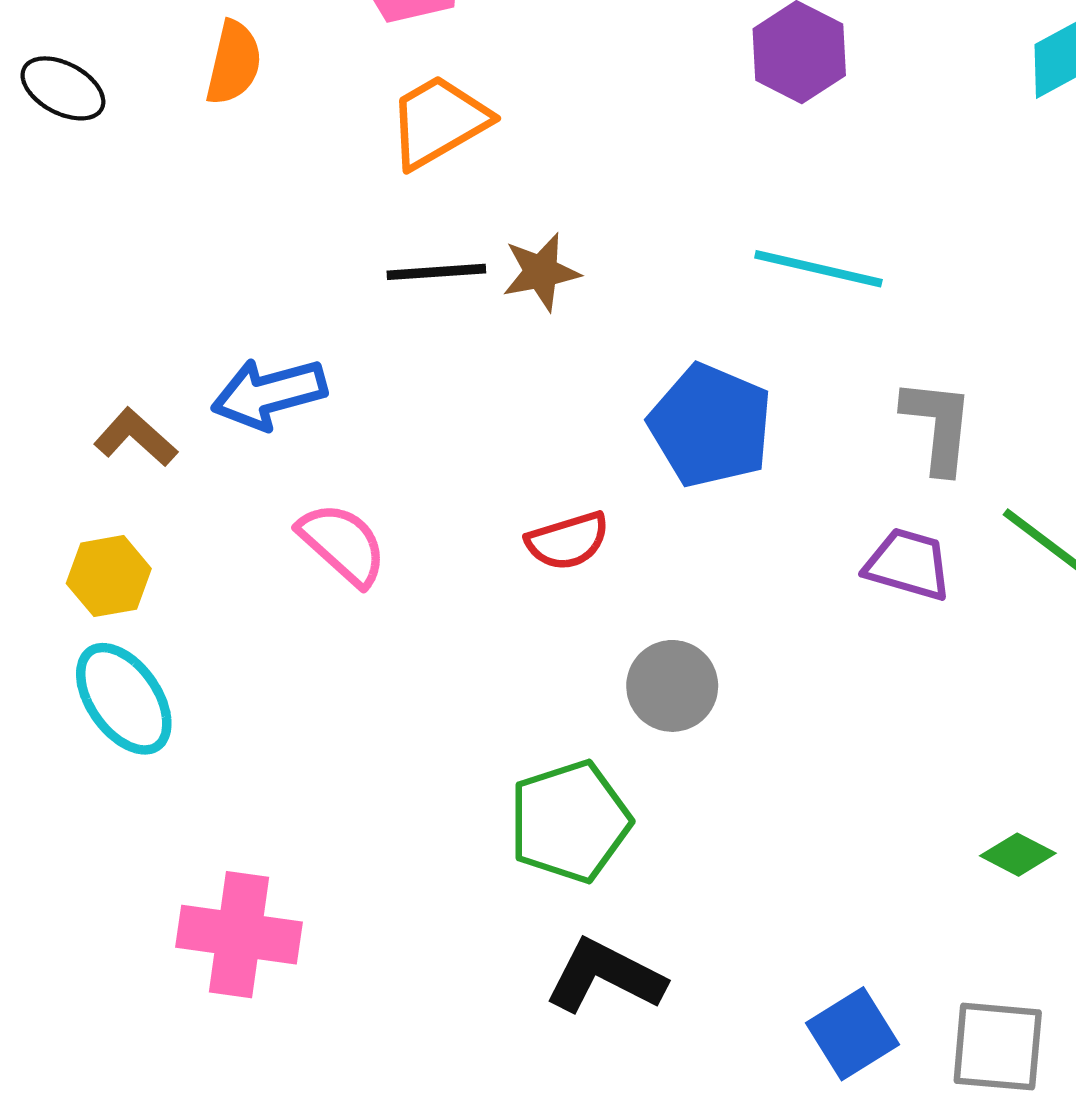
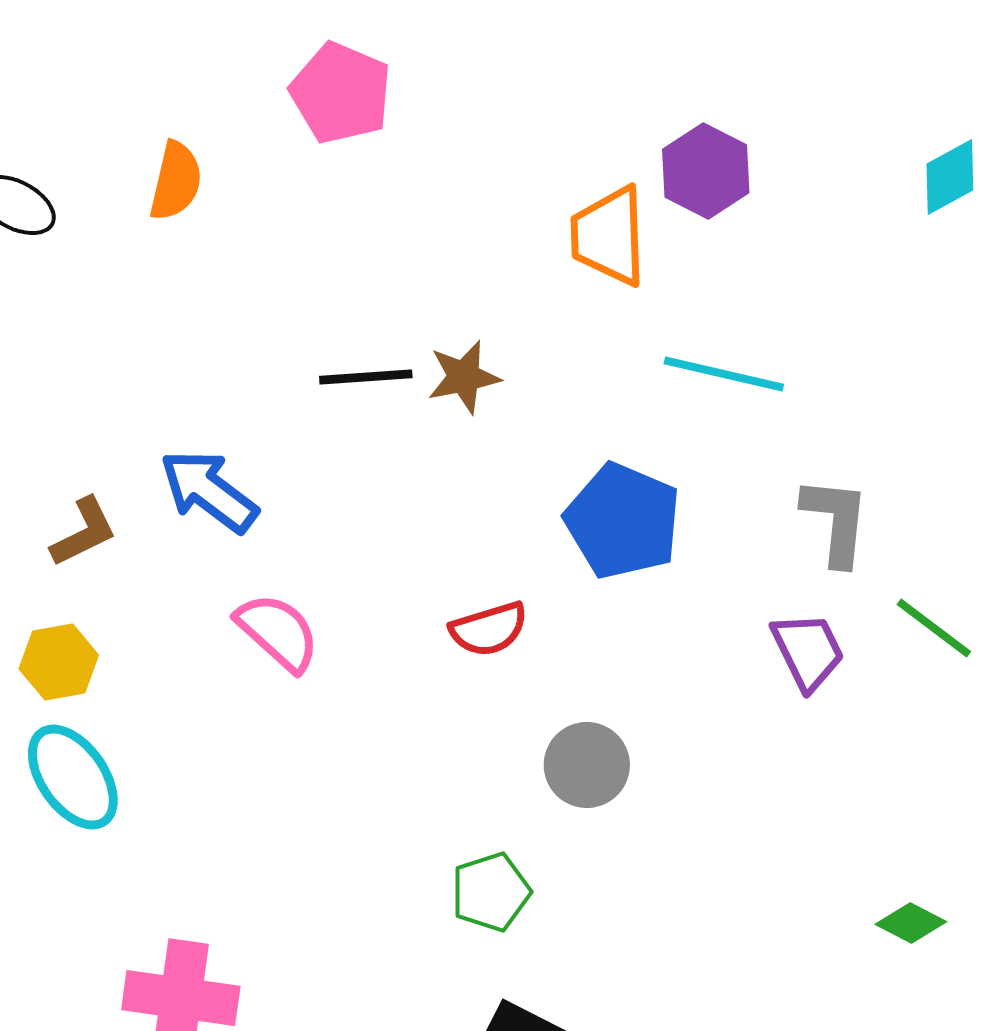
orange trapezoid: (439, 122) -> (609, 236), moved, turned -62
blue arrow: (269, 394) -> (209, 491), turned 52
brown L-shape: (136, 437) -> (84, 532), turned 112
purple trapezoid: (908, 564) -> (808, 651), turned 48
green pentagon: (570, 821) -> (491, 892), size x0.7

